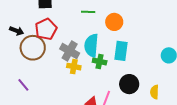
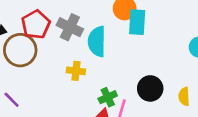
gray cross: (70, 51) -> (70, 27), moved
cyan rectangle: (121, 51) -> (137, 22), moved
green cross: (100, 62) -> (108, 97), moved, turned -32

